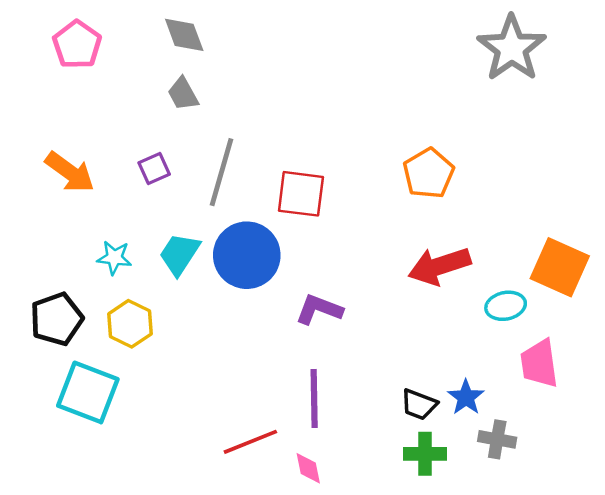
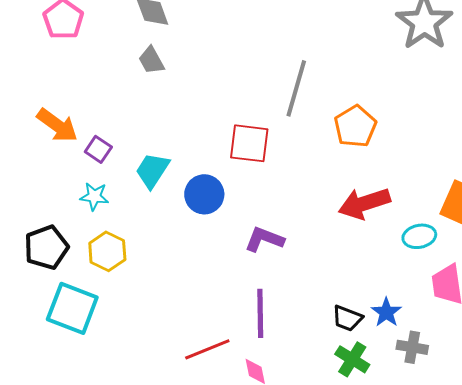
purple square: (154, 169) -> (98, 149), moved, turned -32
gray line: (221, 172) -> (296, 88), moved
cyan trapezoid: (179, 254) -> (152, 170), moved
blue circle: (247, 255) -> (204, 194), size x0.7
green cross: (425, 454) -> (352, 359), turned 32

